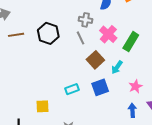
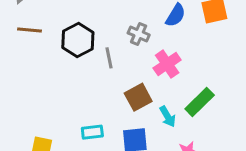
gray line: (80, 38) -> (109, 58), moved
green rectangle: (131, 42) -> (200, 102), moved
cyan arrow: (117, 67) -> (168, 116), turned -80

